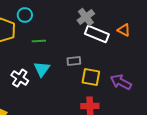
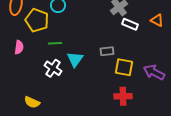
white rectangle: (97, 34) -> (130, 24), size x0.7
green line: (39, 41) -> (55, 43), moved

